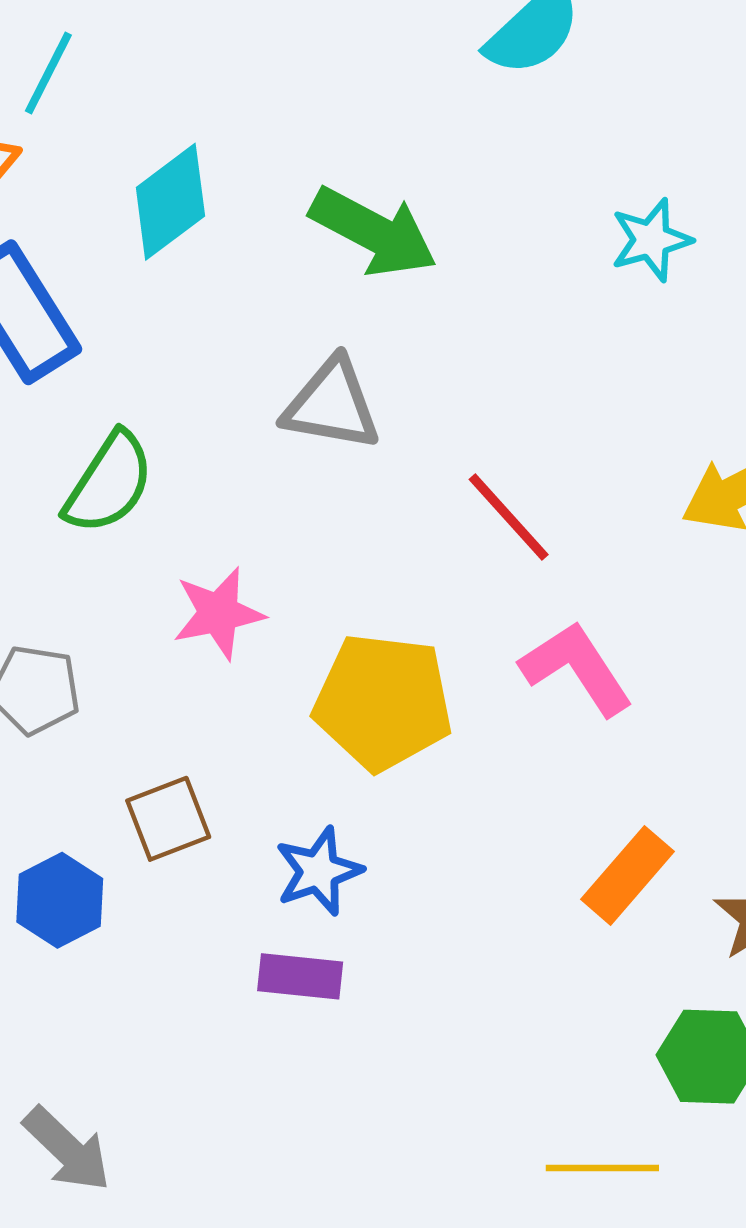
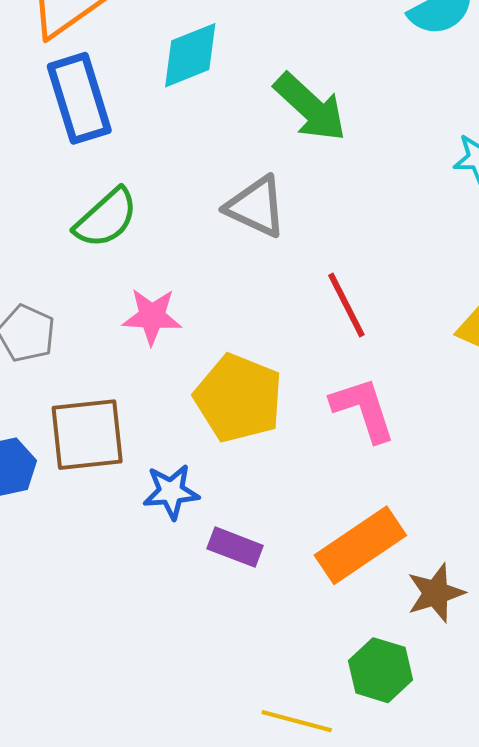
brown square: (168, 819) -> (87, 435), size x1.5
orange rectangle: (628, 875) -> (360, 545), size x1.4
purple rectangle: (300, 976) -> (235, 547), moved

